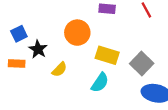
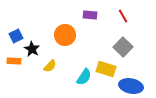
yellow rectangle: (107, 55) -> (106, 69), moved
gray square: (142, 64) -> (123, 47), moved

